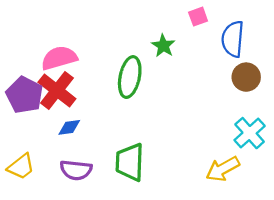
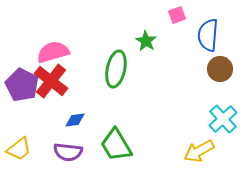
blue diamond: (69, 127) -> (75, 120), moved
green trapezoid: (130, 162) -> (116, 145), turned -33

